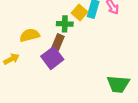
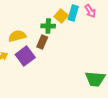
purple square: (52, 58) -> (25, 56), moved

